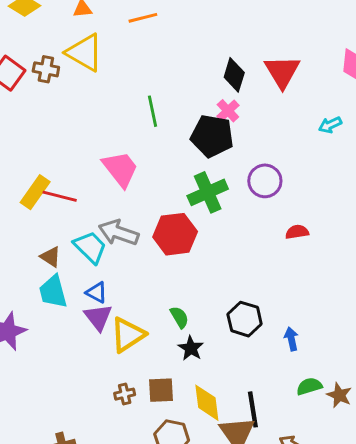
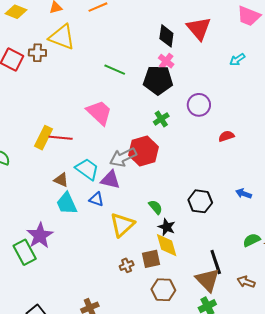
green line: (152, 111) -> (115, 70), turned -45
green cross: (208, 192) -> (161, 119), size x0.6
gray arrow: (119, 233) -> (123, 157), moved, turned -36
purple triangle: (98, 317) -> (110, 180), moved, turned -30
blue arrow: (291, 339) -> (244, 194), moved, turned -49
yellow diamond: (207, 403) -> (167, 245), moved

